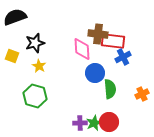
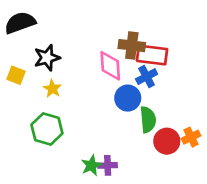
blue cross: (123, 57) -> (147, 77), moved
orange cross: (142, 94) -> (191, 137), moved
red circle: (109, 122) -> (167, 141), moved
green star: (94, 123) -> (91, 165), moved

